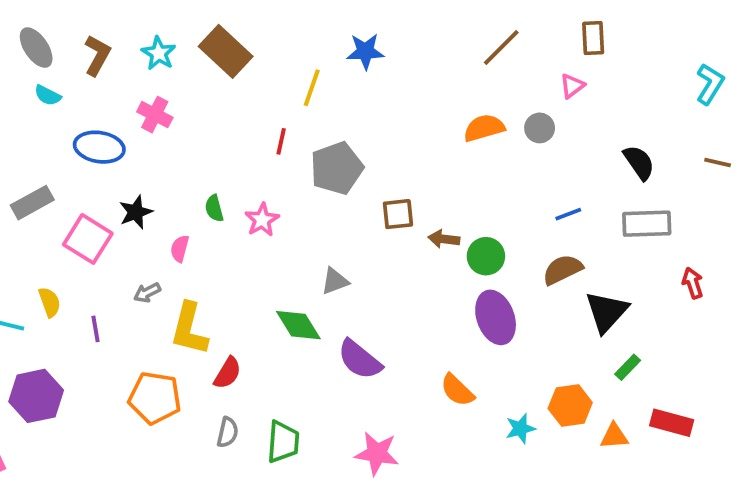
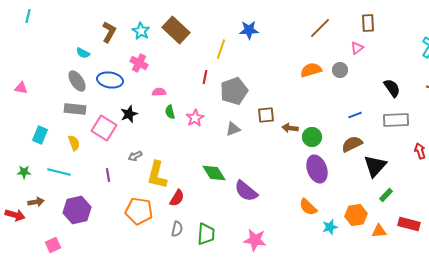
gray ellipse: (36, 48) -> (77, 81), moved
gray rectangle: (32, 203) -> (75, 109), turned 35
pink semicircle: (180, 249) -> (159, 92), moved, turned 72
gray triangle: (335, 281) -> (233, 129), moved
yellow semicircle: (50, 302) -> (74, 143), moved
orange semicircle: (457, 390) -> (308, 207), moved

